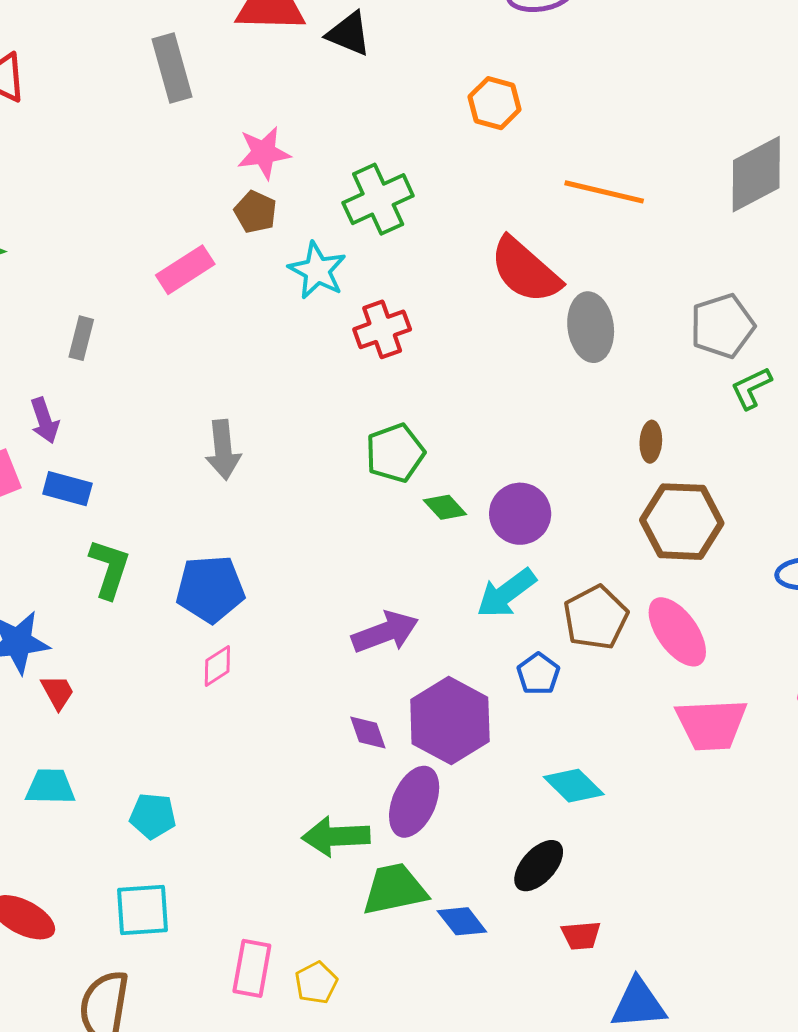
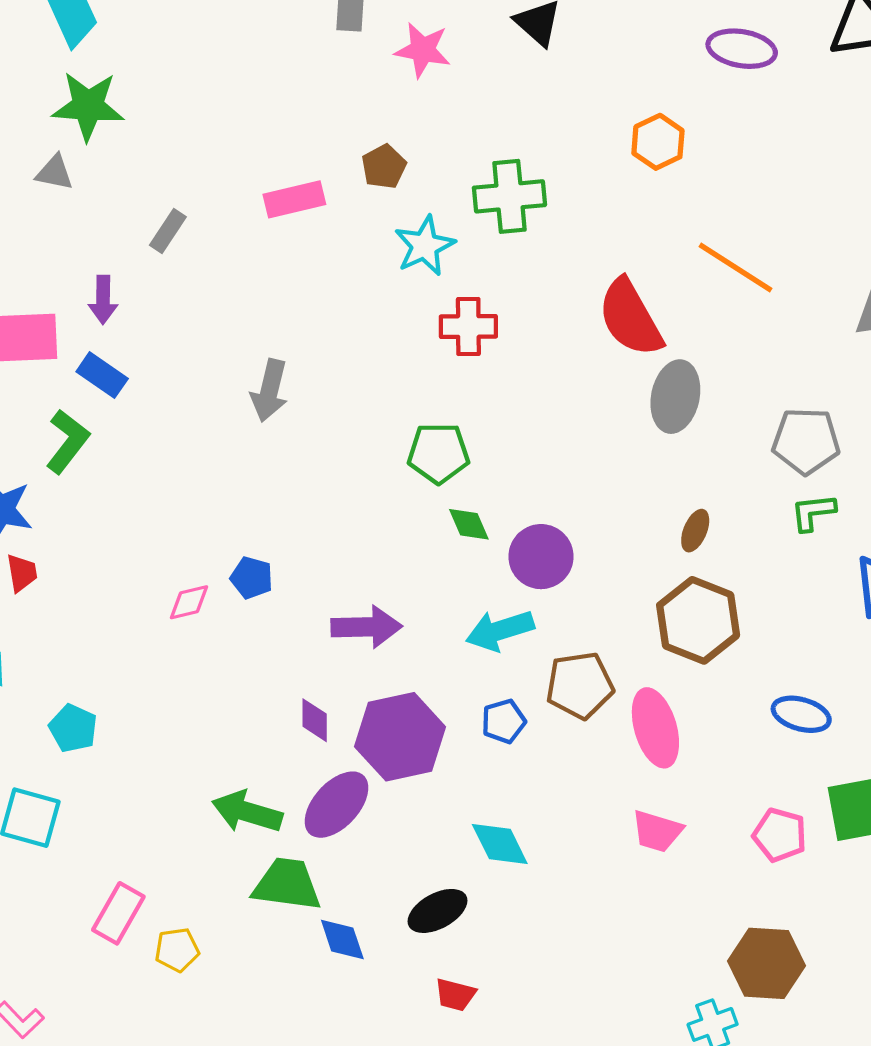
pink star: (264, 153) -> (423, 50), moved
green L-shape: (109, 569) -> (67, 441), moved
blue pentagon: (210, 589) -> (252, 578), moved, size x0.6
pink trapezoid: (711, 725) -> (657, 831), size x0.7

